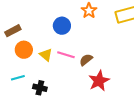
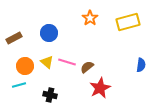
blue circle: (62, 26) -> (49, 33), moved
orange circle: (24, 50) -> (25, 66), moved
black cross: (40, 88) -> (50, 95), moved

